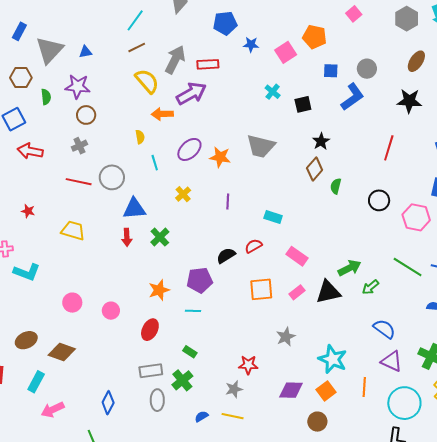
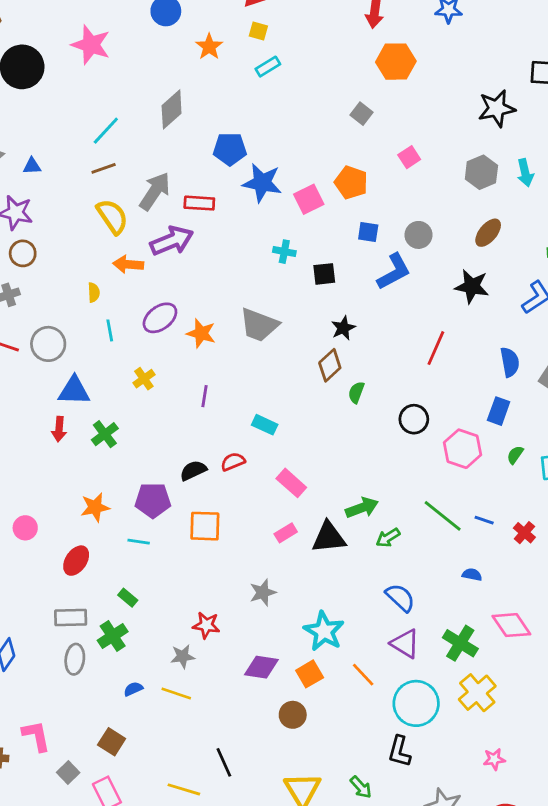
blue star: (251, 45) -> (262, 183), size x1.8
cyan cross: (273, 92) -> (284, 252), turned -35
orange square: (261, 289) -> (205, 526), moved
orange line: (364, 387) -> (363, 675), turned -54

